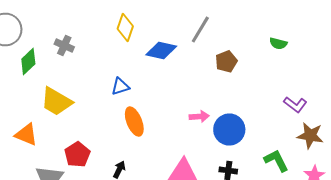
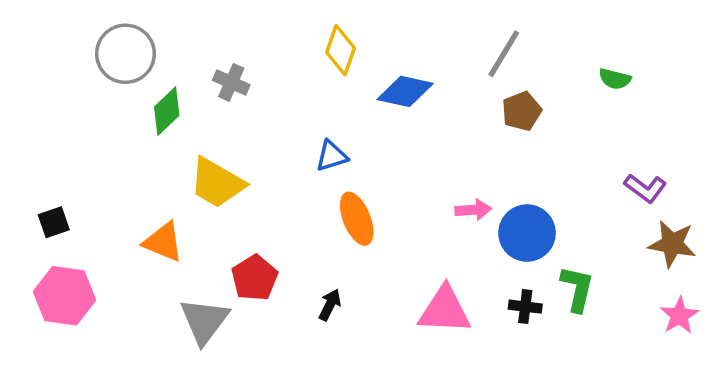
gray line: (200, 30) -> (504, 54), moved
green L-shape: (276, 160) -> (577, 289), moved, turned 40

